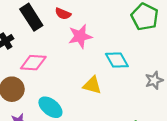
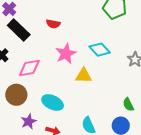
red semicircle: (63, 14) -> (53, 24), moved
pink star: (80, 36) -> (66, 54), moved

